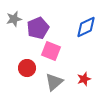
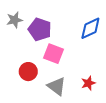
purple pentagon: (38, 28) -> (40, 29), turned -30
gray triangle: (54, 82) -> (57, 86), turned -42

